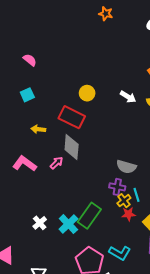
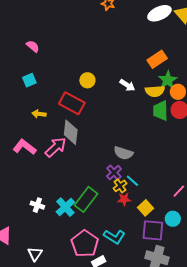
pink arrow: (56, 163) -> (56, 147), size x1.6
purple cross: (117, 187) -> (114, 172), turned 35
cyan line: (136, 195) -> (132, 181), turned -32
white cross: (40, 223) -> (37, 205), turned -32

